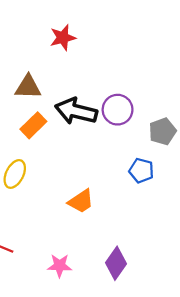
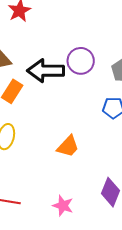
pink star: (60, 266) -> (63, 206), turned 30

